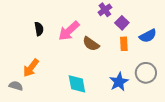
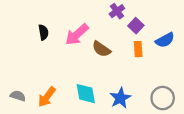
orange arrow: (31, 68) -> (47, 97), moved
gray circle: (146, 73) -> (163, 98), moved
blue star: (119, 82) -> (120, 98), moved

